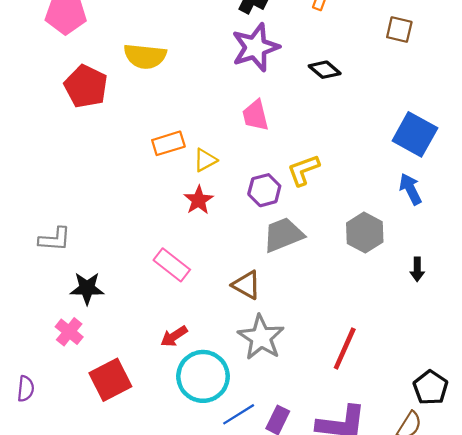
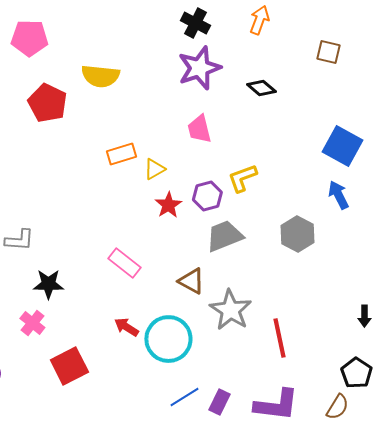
red star: (199, 200) -> (168, 205), moved
black arrow: (417, 269) -> (364, 316), moved
red arrow: (174, 336) -> (126, 327), turned 65
gray star: (261, 337) -> (230, 310), moved
red line: (345, 349) -> (279, 338), turned -36
cyan circle: (203, 376) -> (168, 339), moved

